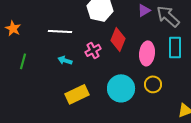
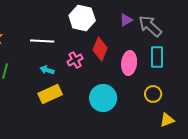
yellow circle: (153, 84) -> (153, 94), moved
yellow rectangle: (77, 94) -> (50, 94), moved

